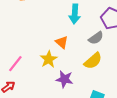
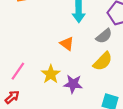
yellow star: (49, 59) -> (51, 74), moved

